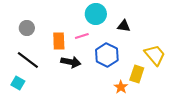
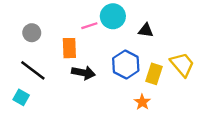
pink line: (82, 36) -> (89, 26), moved
yellow rectangle: (137, 74) -> (154, 74), moved

